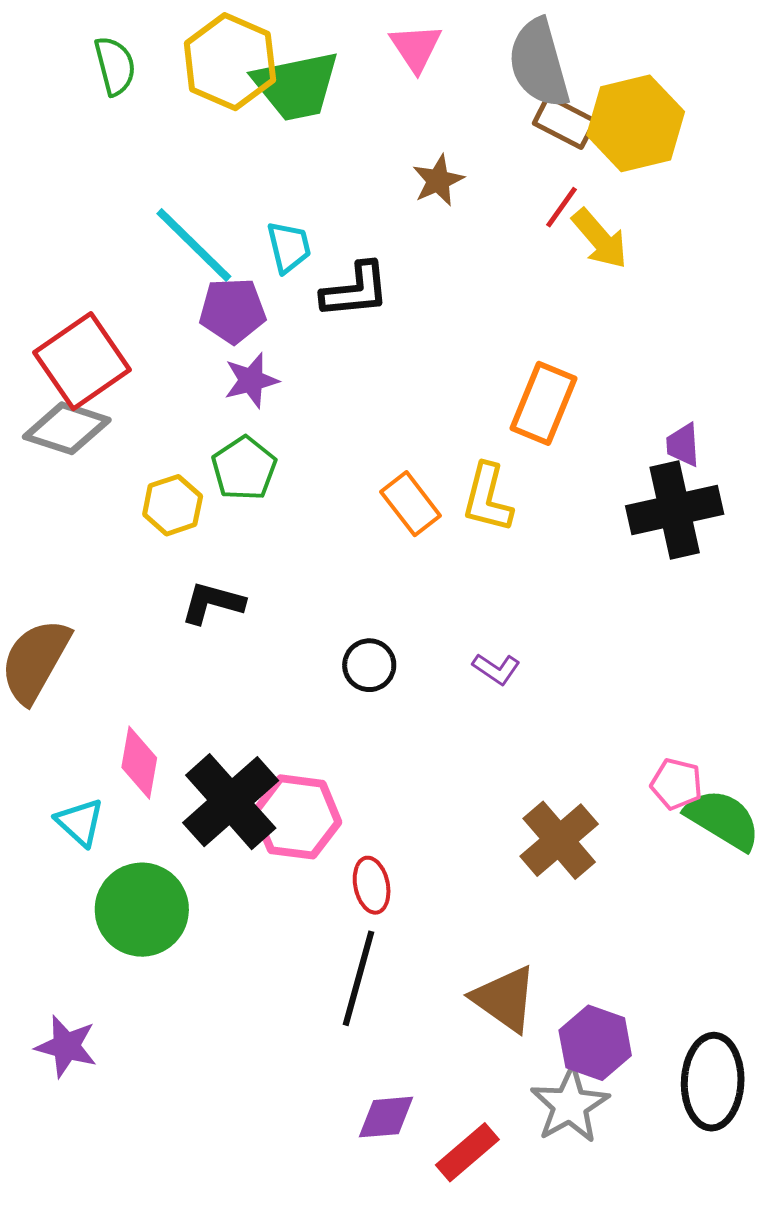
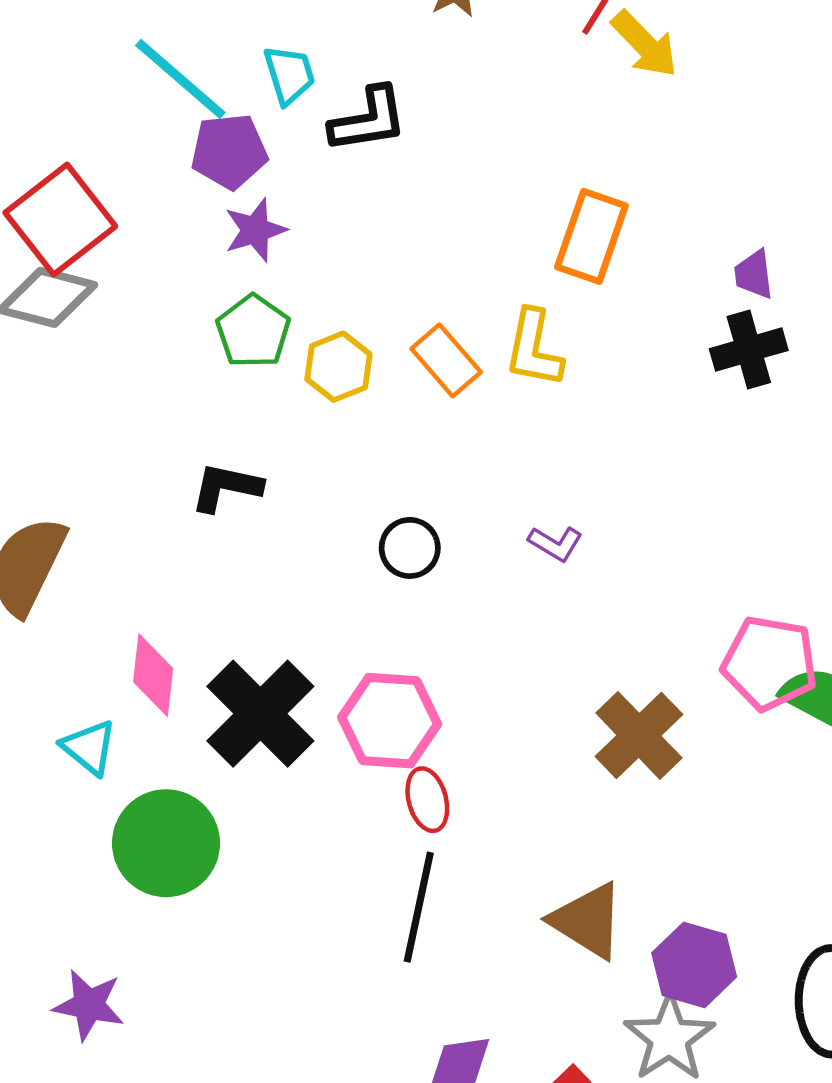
yellow hexagon: (173, 505) -> (338, 367), moved
black cross: (675, 510) -> (749, 350), size x0.7
pink pentagon: (677, 784) -> (770, 663), size x1.6
pink hexagon: (297, 817) -> (390, 721), moved

